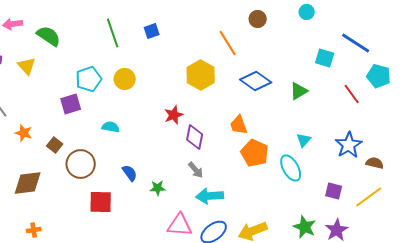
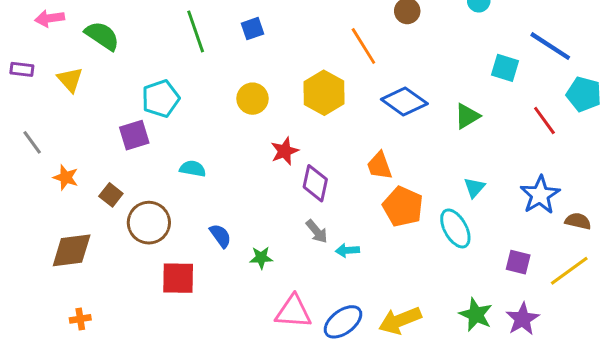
yellow circle: (125, 79) -> (252, 99), moved
cyan arrow: (210, 196) -> (347, 250), moved, size x0.6

